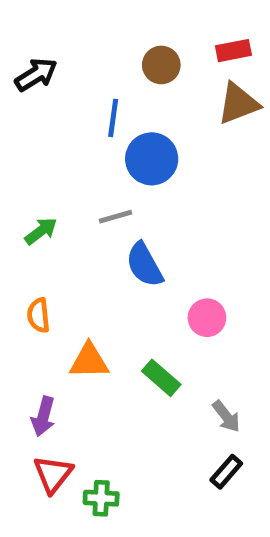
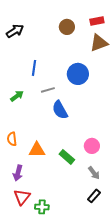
blue line: (113, 118) -> (34, 68), moved
blue circle: (152, 159) -> (78, 74), moved
orange semicircle: (39, 315) -> (12, 139), moved
pink circle: (207, 318) -> (92, 146), moved

